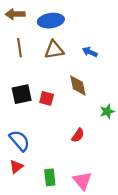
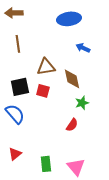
blue ellipse: (51, 21) -> (69, 19), moved
brown triangle: (54, 50) -> (46, 67), moved
green star: (107, 111) -> (82, 103), moved
blue semicircle: (19, 141) -> (15, 114), moved

